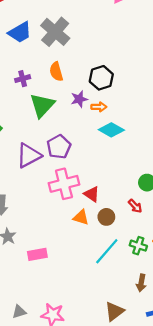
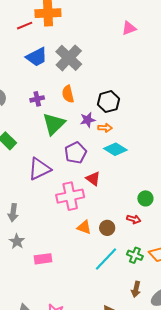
purple pentagon: (59, 147) -> (76, 153), moved
red triangle: (92, 194) -> (93, 179), moved
red arrow: (135, 206) -> (134, 219), turned -32

